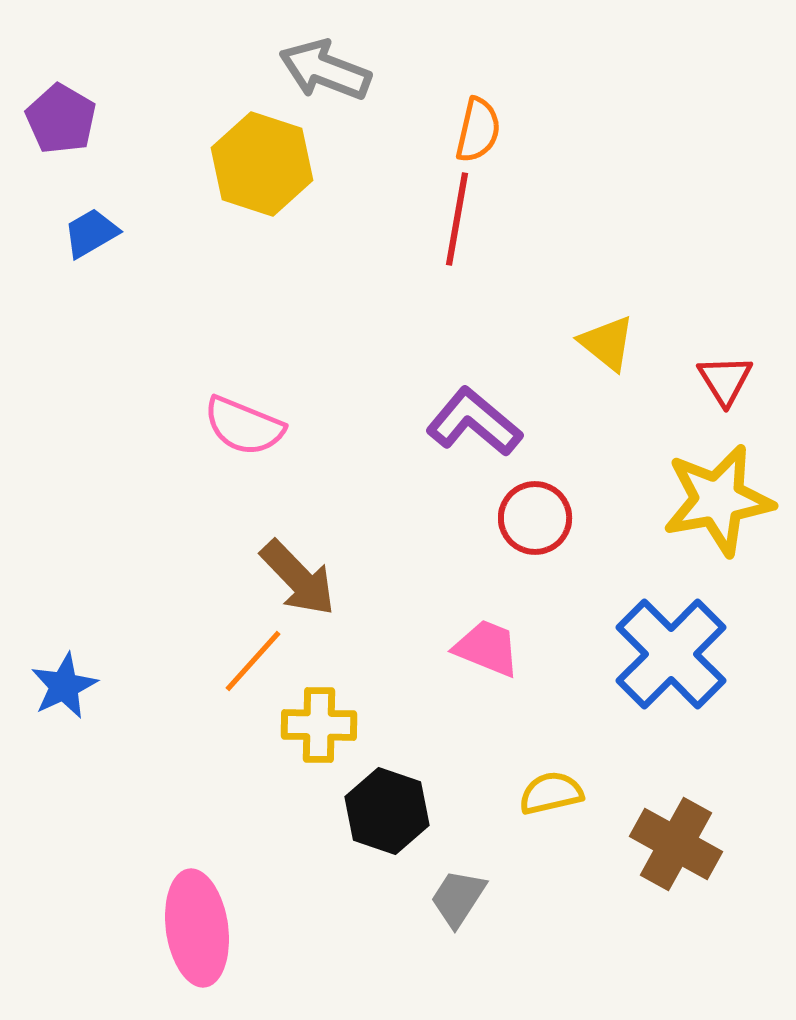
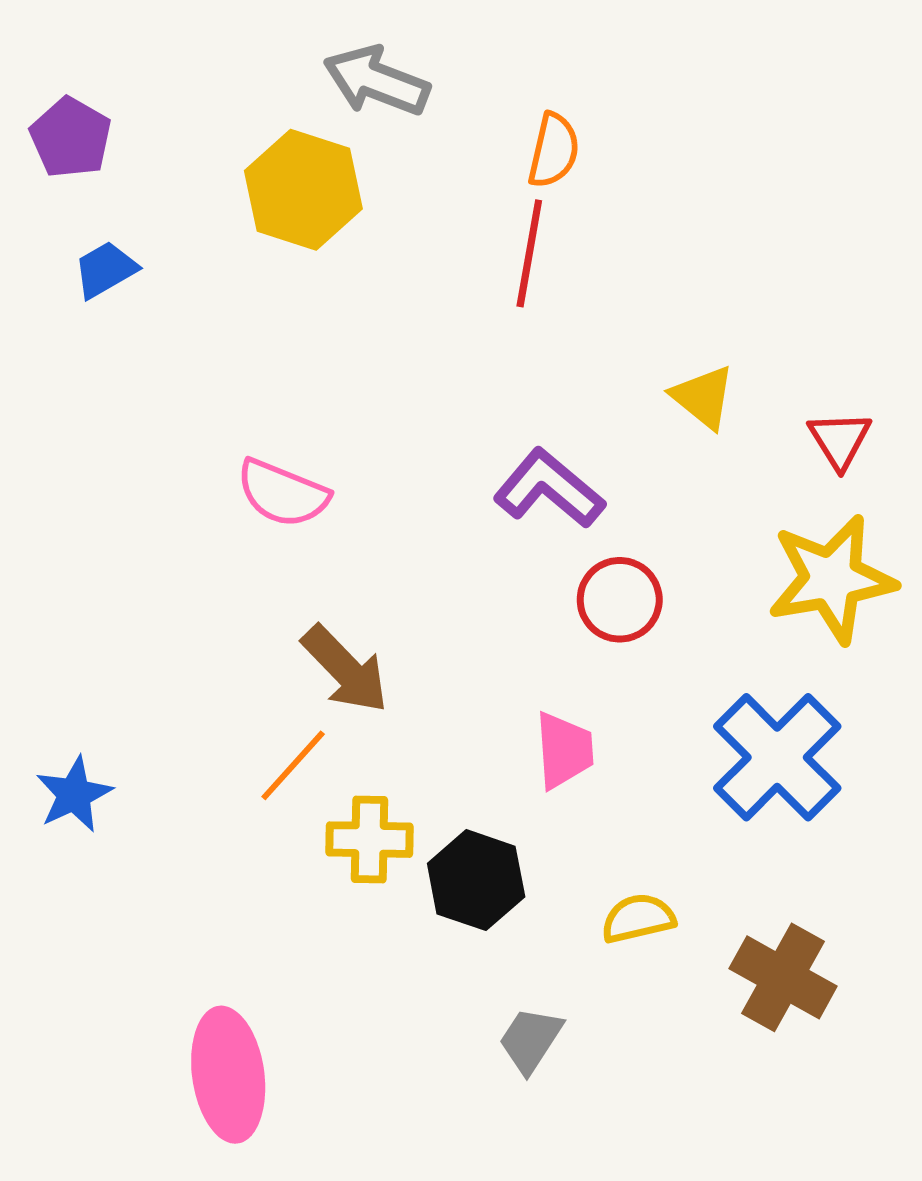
pink trapezoid: (487, 648) -> (564, 750), turned 64
black hexagon: (387, 811) -> (476, 880), moved

